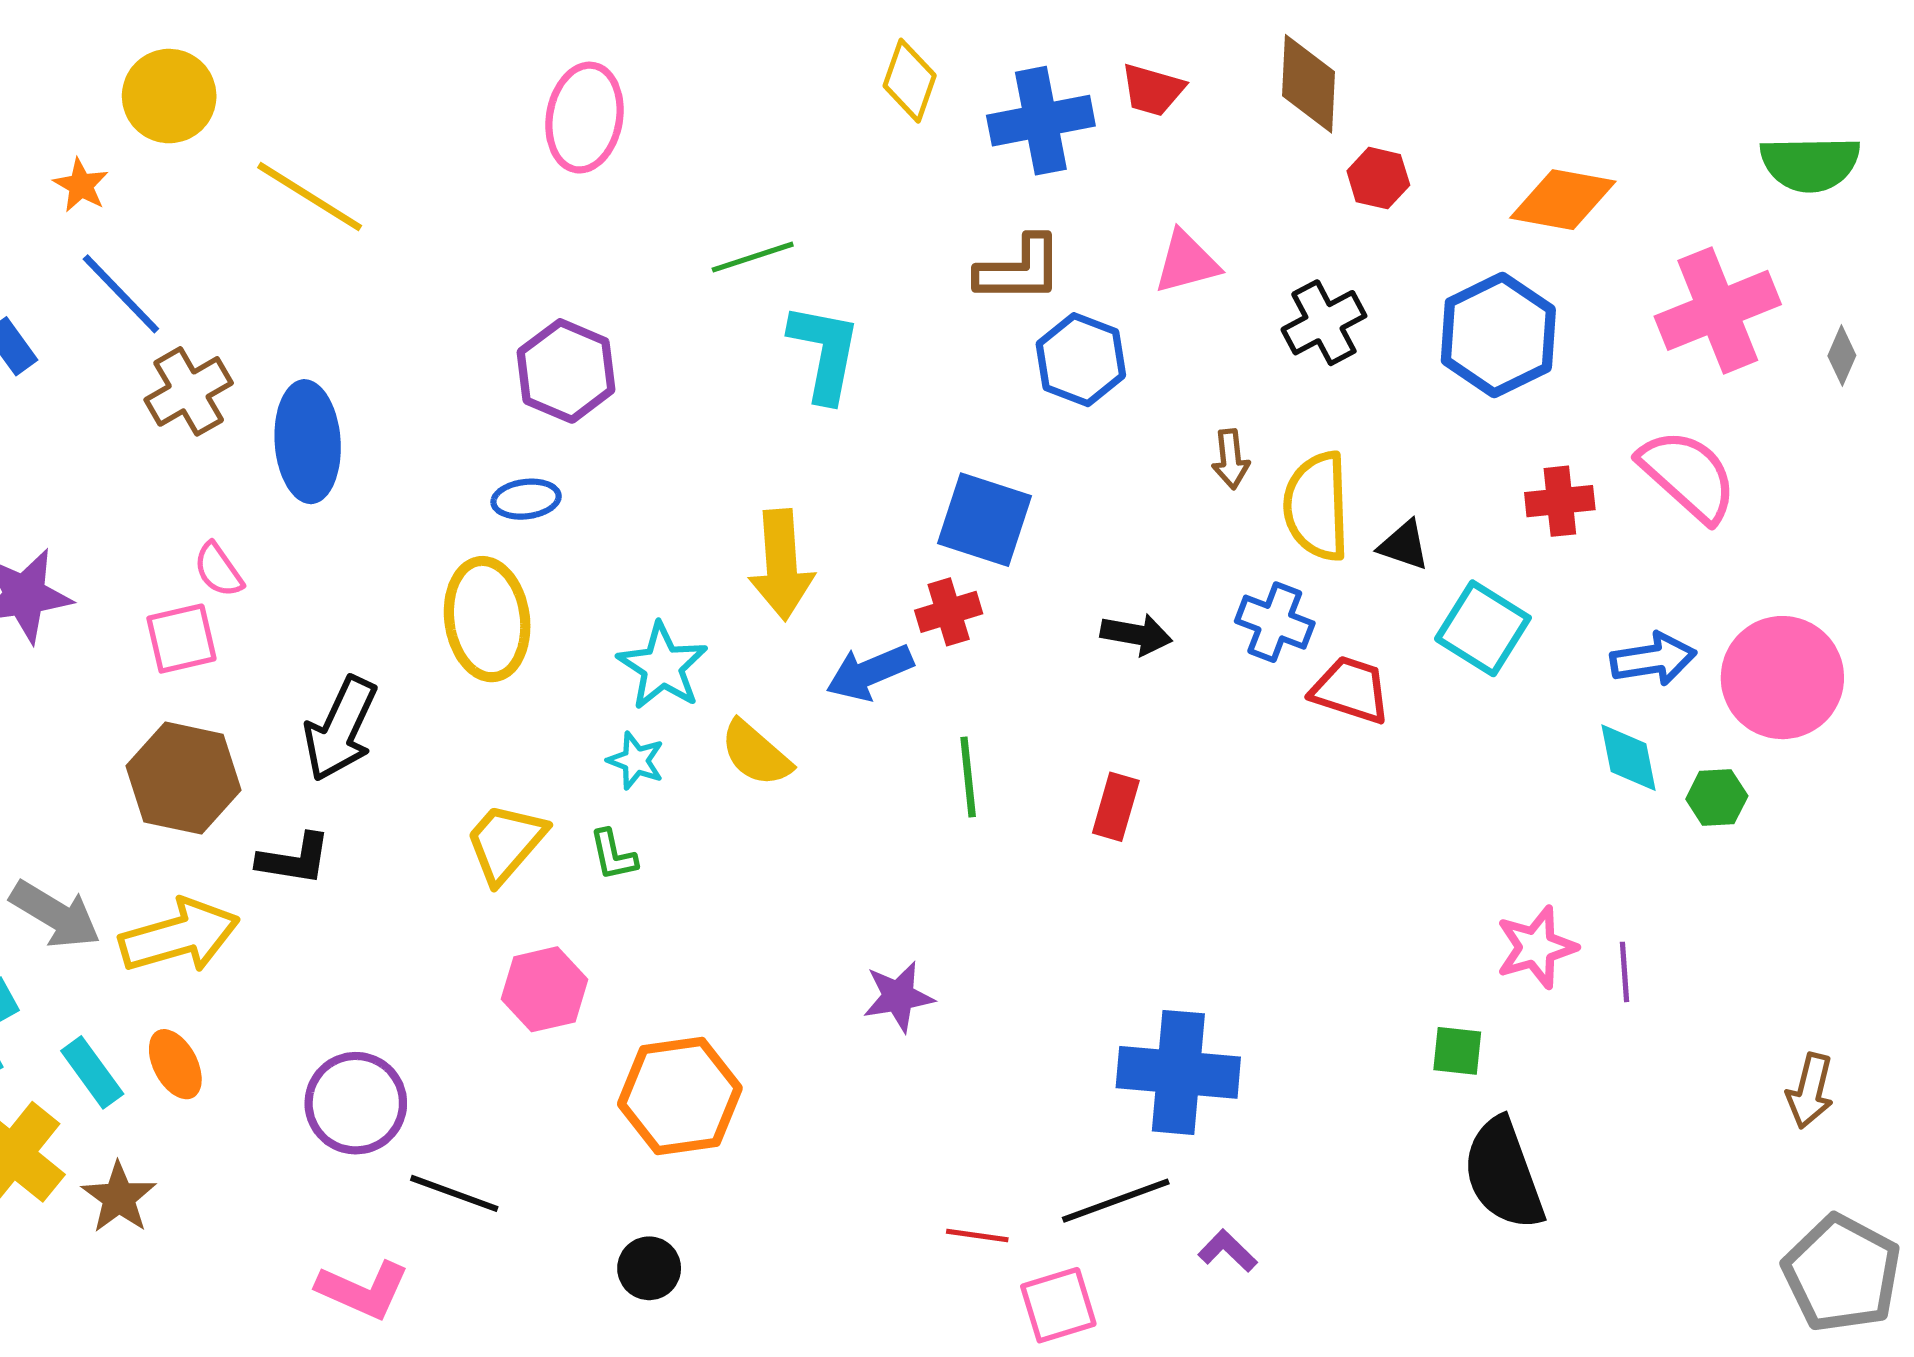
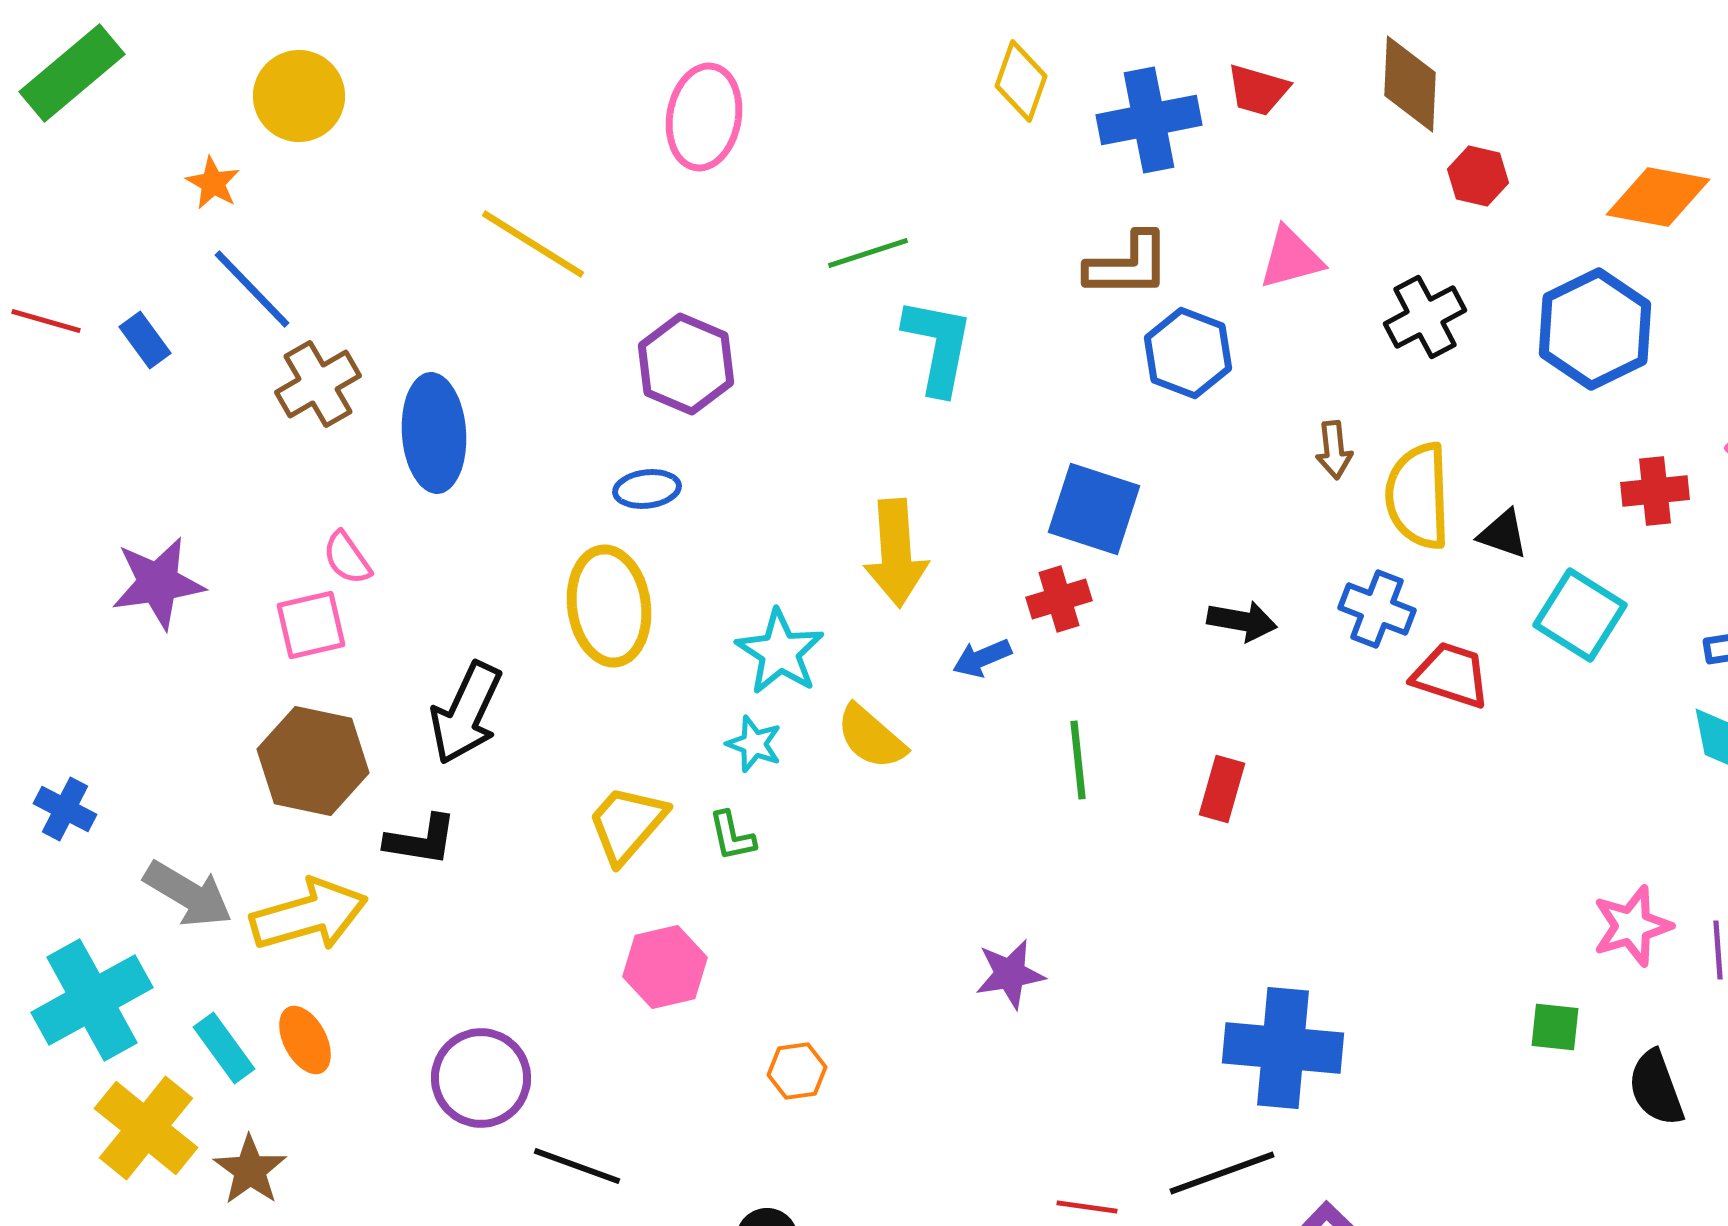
yellow line: (310, 197) -> (533, 244), moved
blue arrow: (870, 672) -> (982, 658), size x0.7
orange hexagon: (680, 1096) -> (797, 1071), size x0.5
black semicircle: (1503, 1174) -> (1656, 1088), moved, size x0.7

